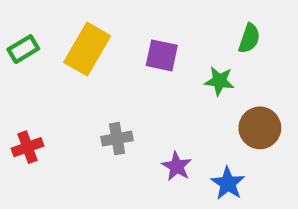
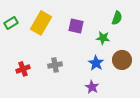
red cross: (27, 147) -> (23, 69), moved
purple star: (177, 166) -> (92, 87), moved
blue star: (228, 183) -> (96, 63), moved

